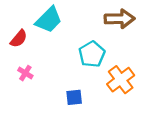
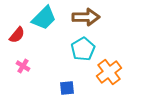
brown arrow: (120, 19) -> (86, 17), moved

